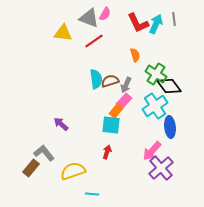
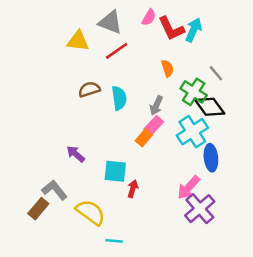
pink semicircle: (105, 14) -> (149, 17), moved
gray line: (174, 19) -> (216, 73), moved, turned -32
brown semicircle: (110, 81) -> (89, 89), moved
cyan square: (111, 125) -> (115, 171), moved
yellow semicircle: (73, 171) -> (90, 212), turned 55

